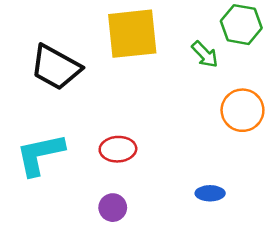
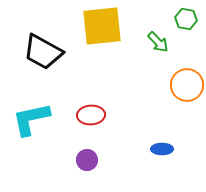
green hexagon: (241, 25) -> (186, 19), size x0.7

